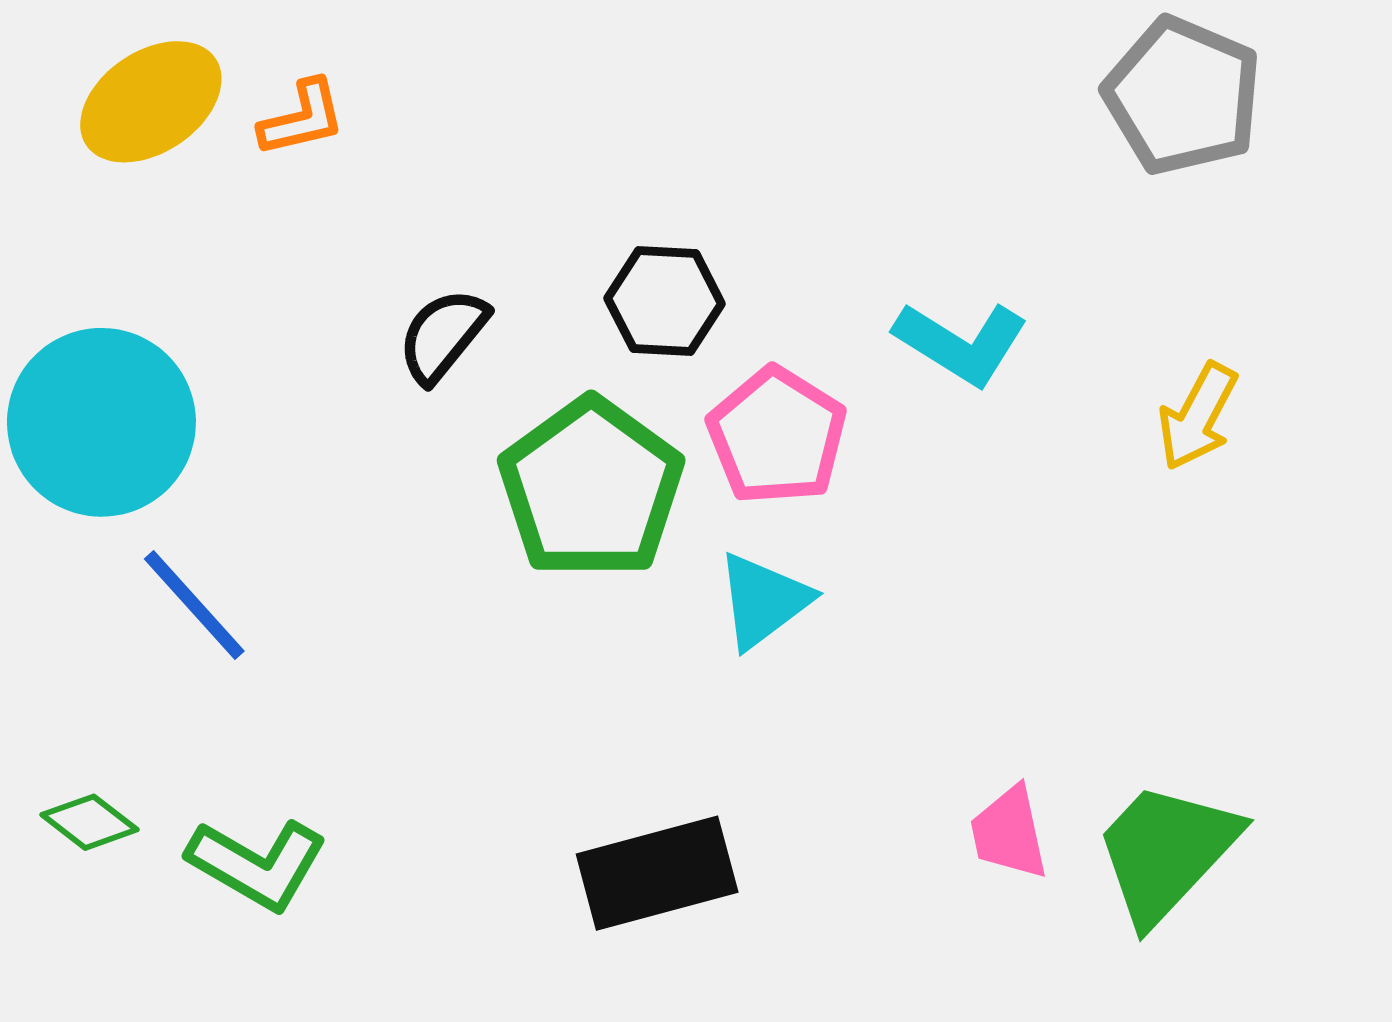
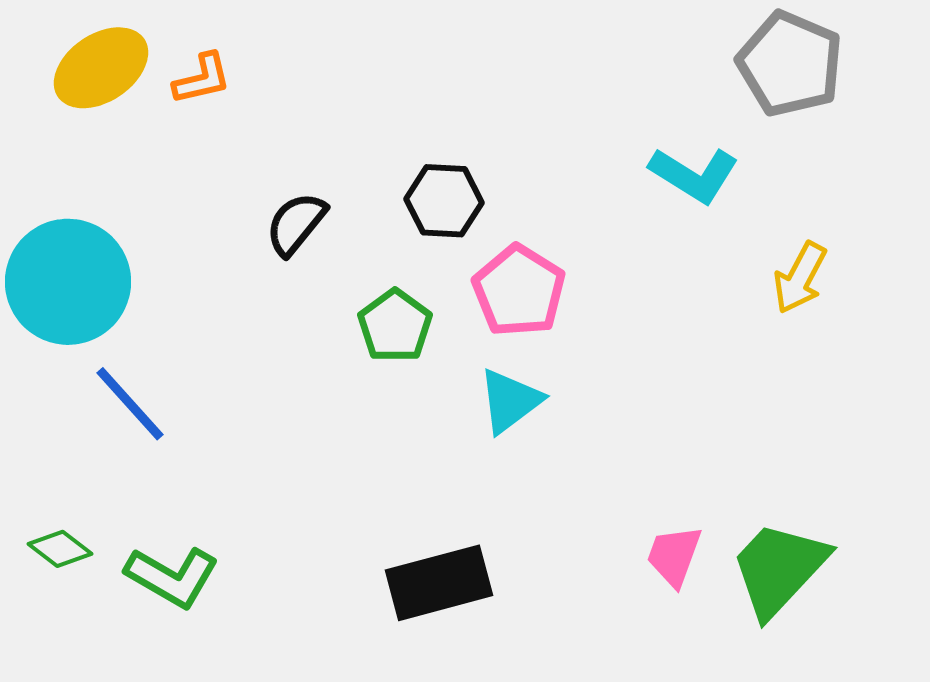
cyan L-shape: (961, 343) -> (694, 175), moved
green pentagon: (591, 488) -> (395, 326), size x0.6
pink trapezoid: (1009, 833) -> (674, 556), turned 32

